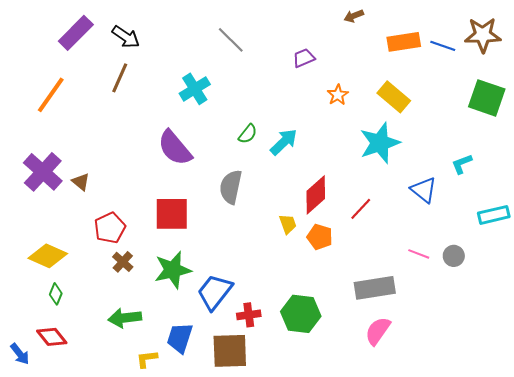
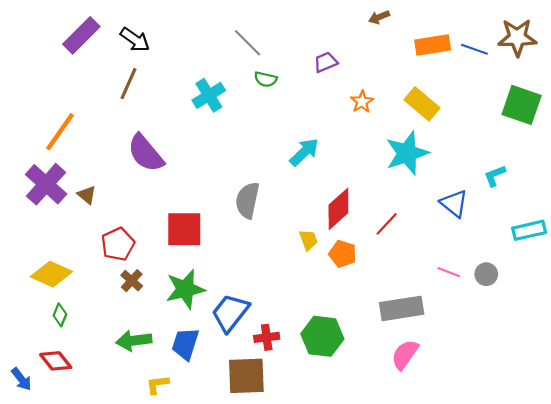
orange line: (51, 95) -> (60, 132), moved
green semicircle: (248, 134) -> (266, 79), moved, turned 65
purple semicircle: (175, 148) -> (146, 153), moved
blue trapezoid: (180, 338) -> (185, 344), moved

